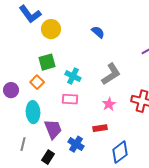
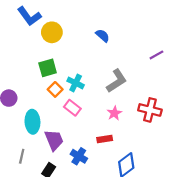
orange square: (37, 82) -> (55, 89), moved
pink rectangle: (70, 99) -> (72, 108), turned 35

